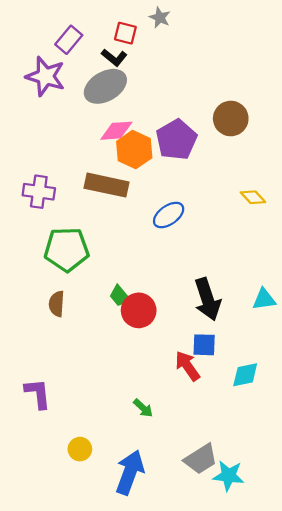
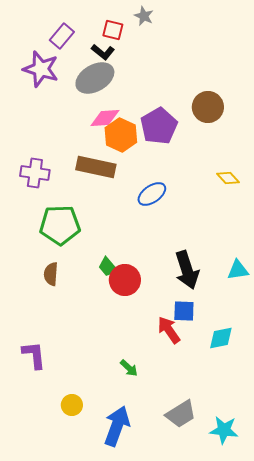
cyan star: (229, 476) -> (224, 430), moved

